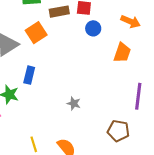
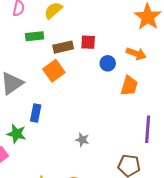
blue circle: (93, 28) -> (108, 63), moved
orange square: (36, 33) -> (54, 71), moved

